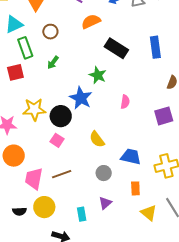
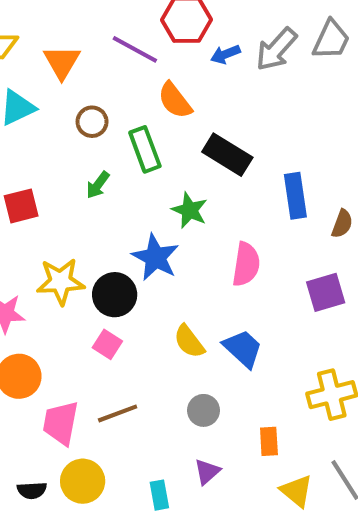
orange semicircle: (91, 21) -> (175, 100), turned -102
blue rectangle: (155, 47) -> (295, 196), moved
green rectangle: (25, 48) -> (145, 149), moved
pink semicircle: (125, 102) -> (246, 264), size x1.5
blue trapezoid: (131, 157) -> (243, 349), moved, turned 30

